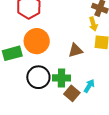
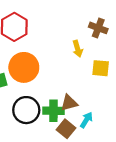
yellow arrow: (93, 24) -> (78, 49), moved
brown triangle: (75, 50) -> (69, 103), moved

